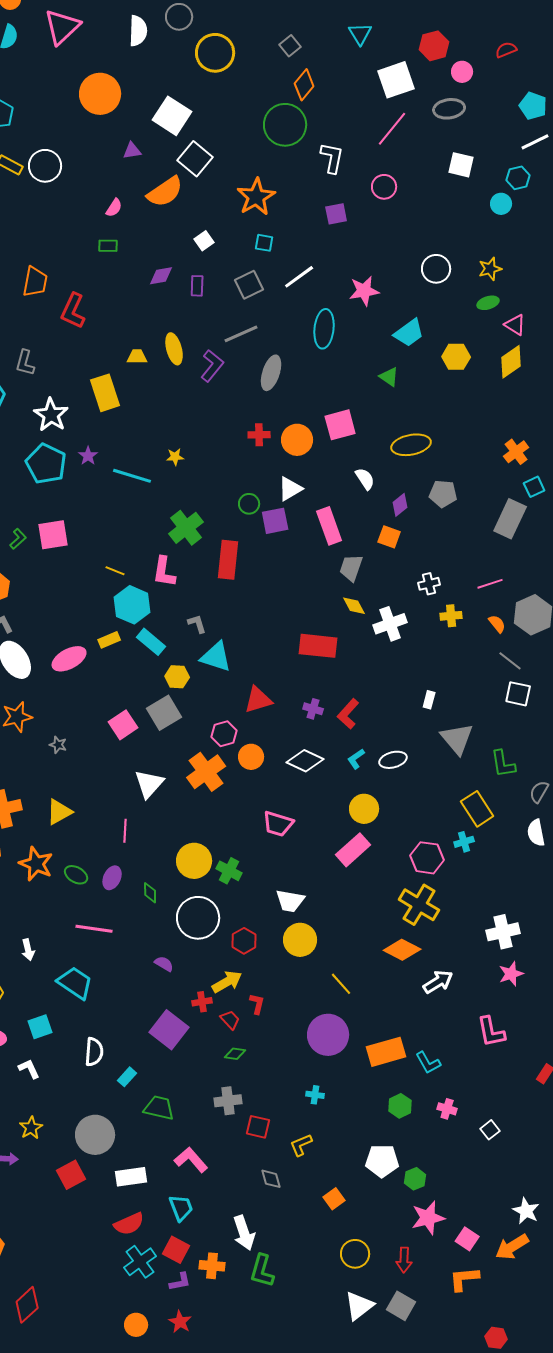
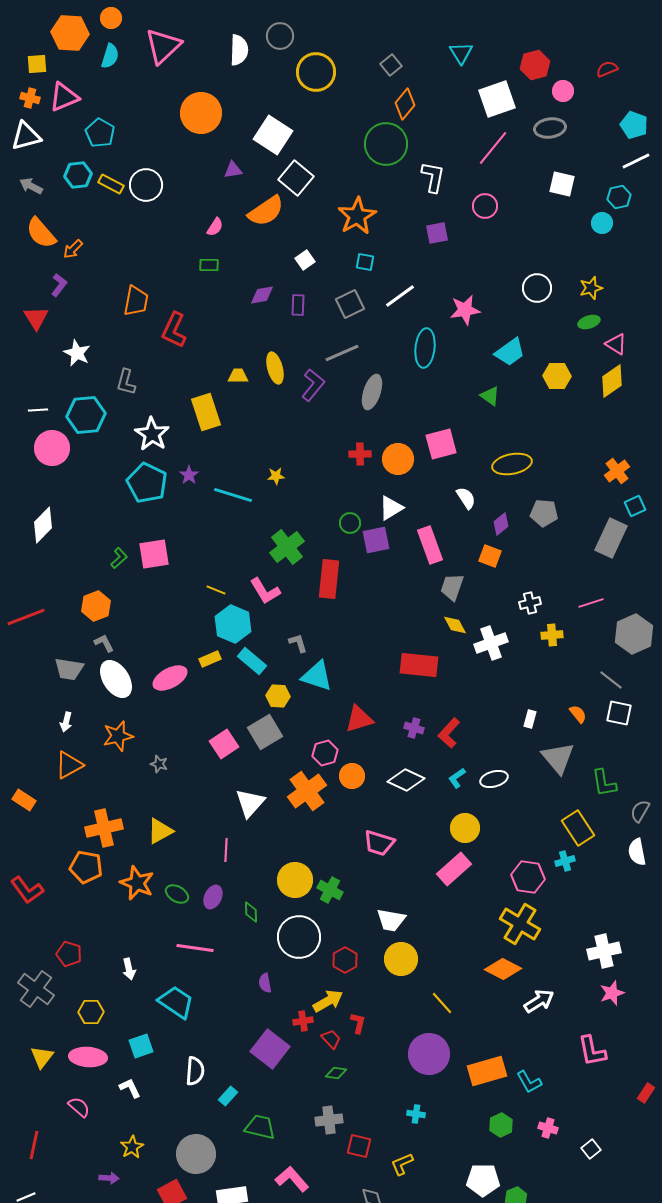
pink L-shape: (164, 572) -> (265, 591), turned -40
orange semicircle: (497, 624) -> (578, 714), moved
purple semicircle: (164, 964) -> (265, 983), turned -132

